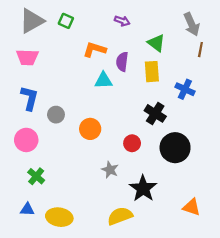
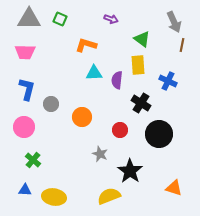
gray triangle: (32, 21) -> (29, 19), turned 30
purple semicircle: (122, 62) -> (117, 80), moved

